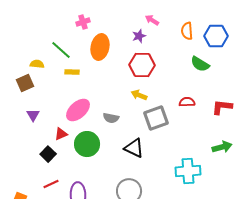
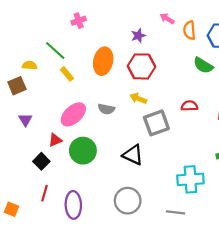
pink arrow: (152, 20) -> (167, 19), moved
orange ellipse: (100, 47) -> (103, 61), moved
yellow rectangle: (72, 72) -> (67, 74), turned 48
gray semicircle: (111, 118) -> (106, 109), moved
red line: (51, 184) -> (45, 193), turned -49

